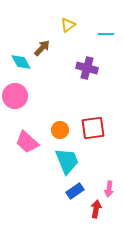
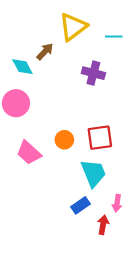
yellow triangle: (68, 25) -> (73, 27), size x1.8
cyan trapezoid: (67, 161) -> (93, 173), moved

